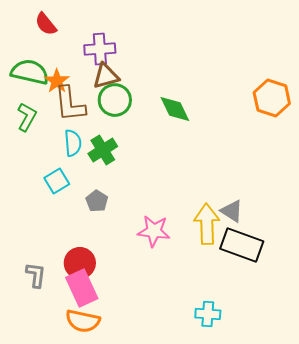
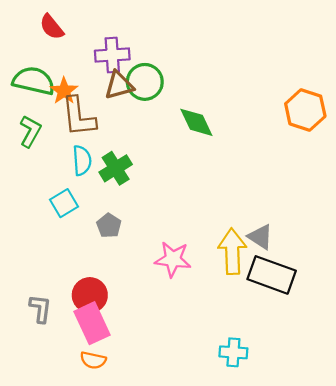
green circle: (115, 100) -> (145, 82), moved
orange semicircle: (83, 321) -> (93, 360), size x0.7

